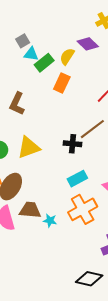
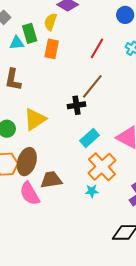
cyan triangle: (31, 54) -> (17, 43), moved
green rectangle: (44, 63) -> (30, 33), turned -54
cyan star: (50, 221) -> (92, 191), moved

